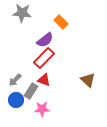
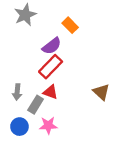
gray star: (22, 13) -> (25, 15), turned -30
gray arrow: (15, 80) -> (17, 92), turned -40
blue circle: (16, 100) -> (19, 127), moved

